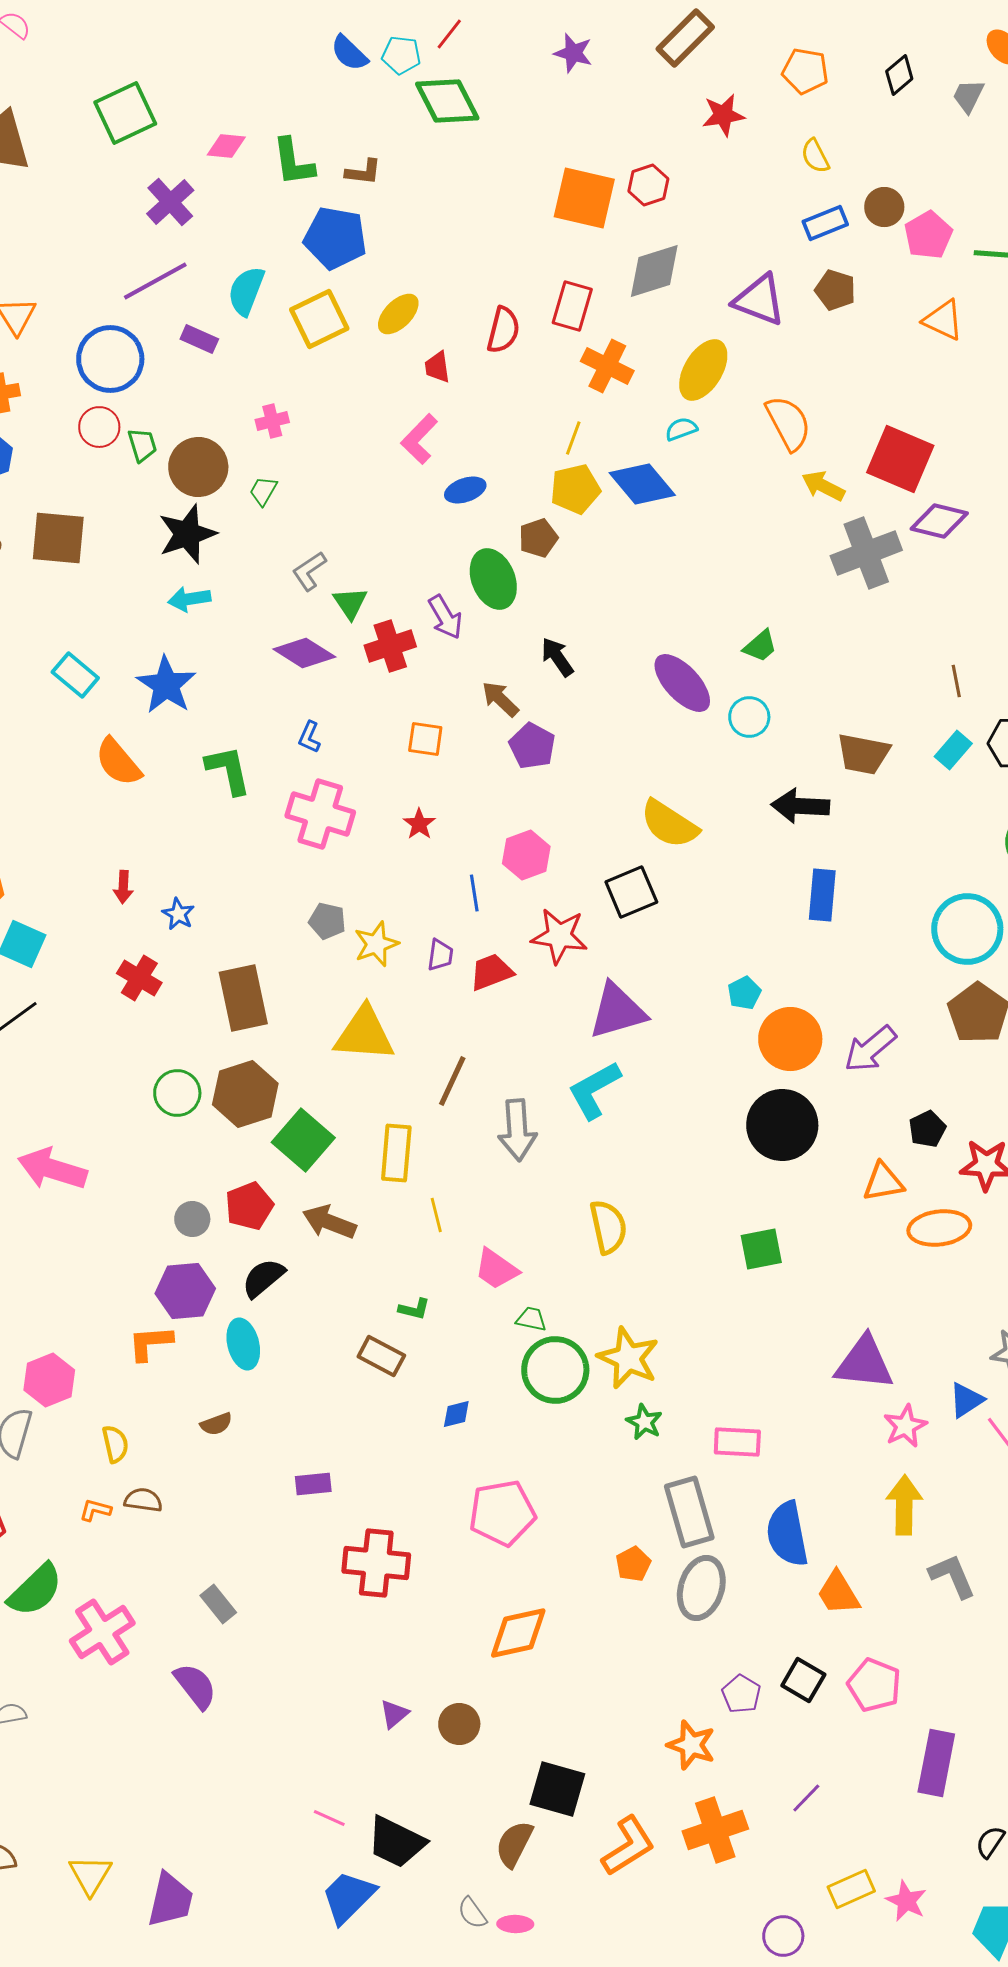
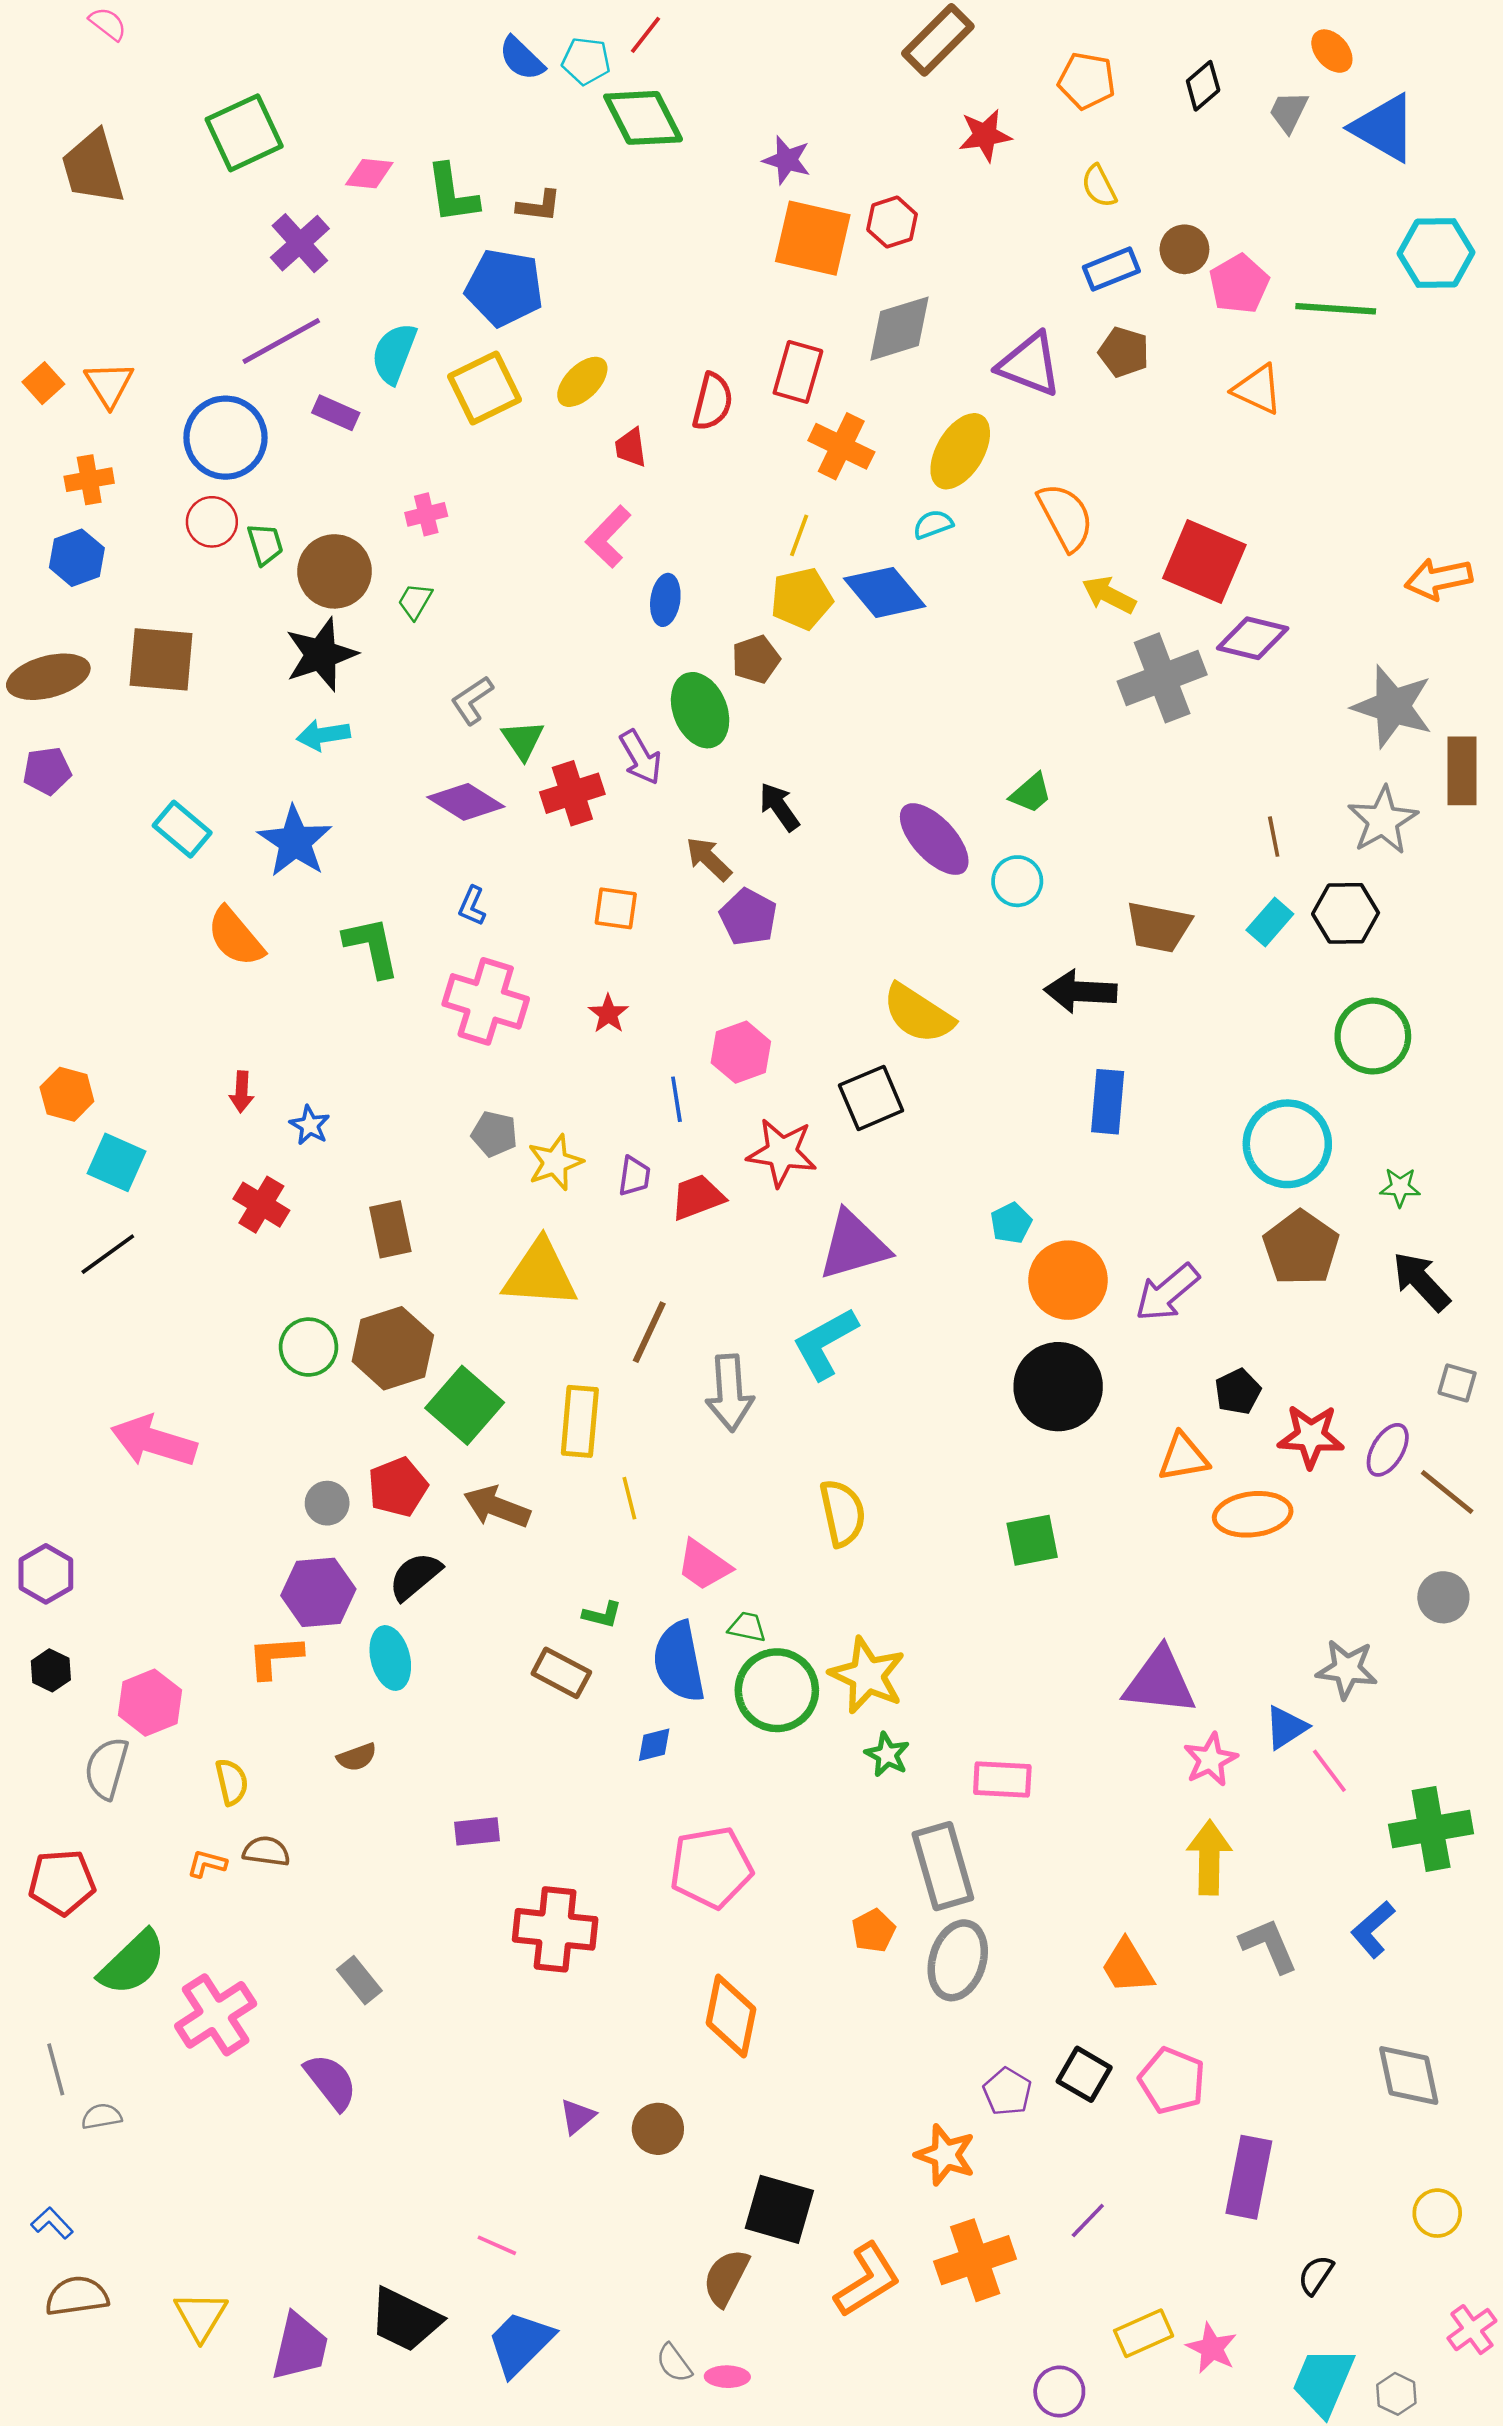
purple star: (573, 53) -> (787, 160), moved
blue ellipse: (465, 490) -> (665, 600), turned -63
brown rectangle: (243, 998) -> (390, 1229), size x0.7
blue semicircle: (787, 1534) -> (679, 1662), moved
orange diamond: (518, 1633) -> (731, 2016), turned -66
black trapezoid: (396, 1842) -> (405, 2320), moved

